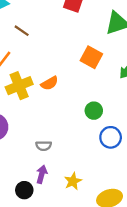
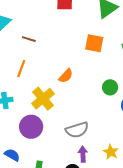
yellow cross: (19, 86) -> (43, 99), moved
gray semicircle: (44, 146) -> (77, 130), size x1.6

